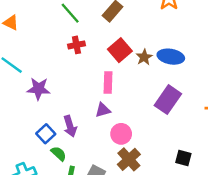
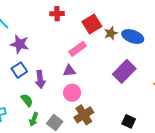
pink rectangle: (108, 82) -> (78, 49), turned 42
blue square: (46, 134) -> (19, 70), moved
pink circle: (121, 134) -> (72, 93), moved

